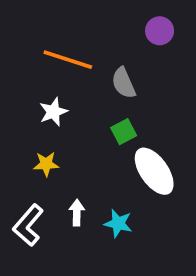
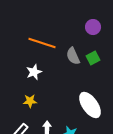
green square: (124, 132) -> (93, 58), moved

